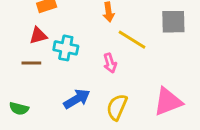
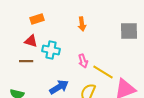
red triangle: (38, 35) -> (31, 41), turned 32
yellow line: (132, 40) -> (103, 72), moved

